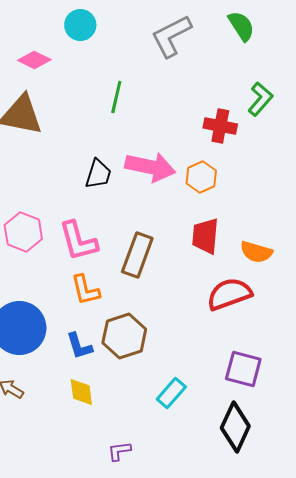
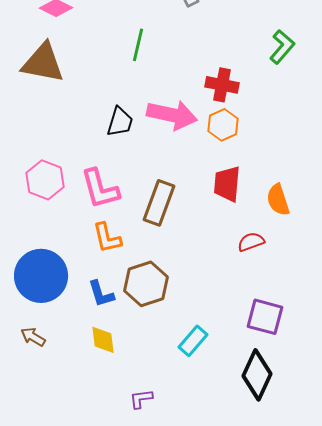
red cross: (220, 126) -> (222, 85), moved
orange semicircle: (256, 252) -> (278, 200), turned 56
red semicircle: (229, 294) -> (251, 242), size x0.6

